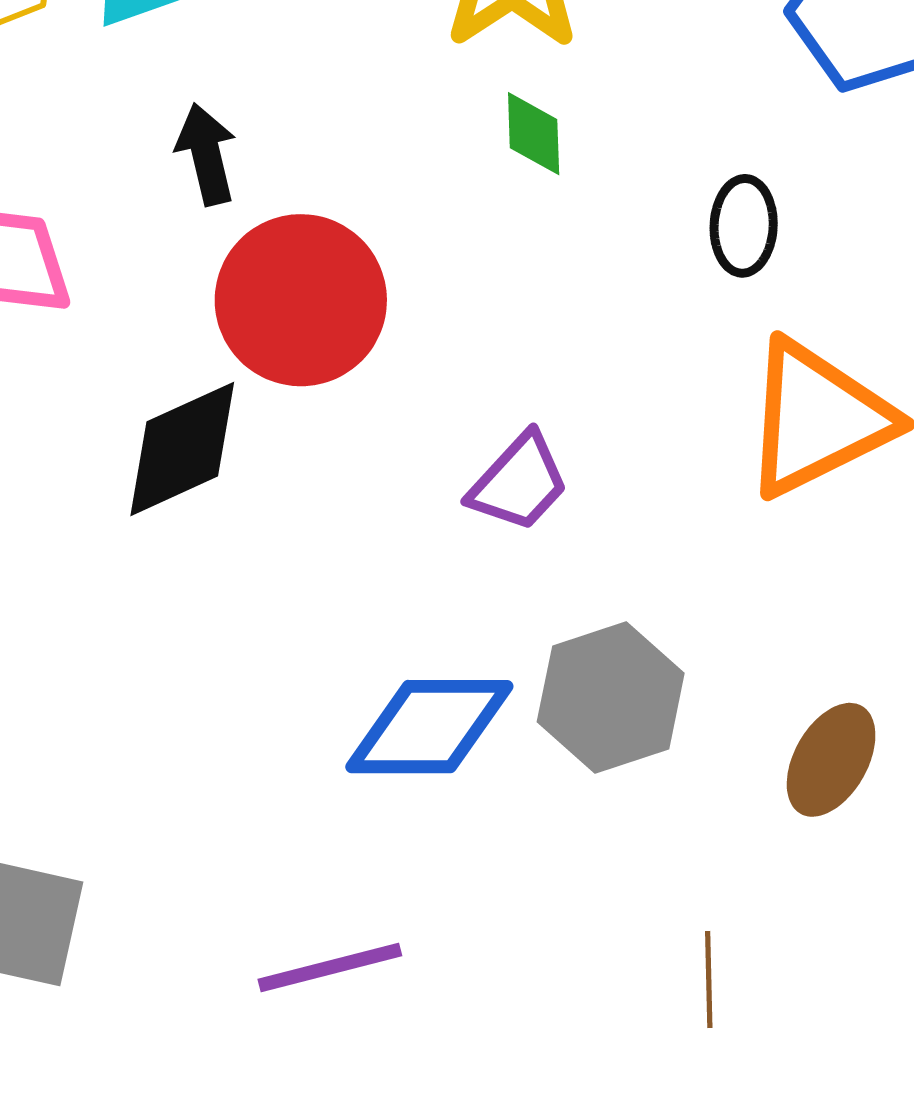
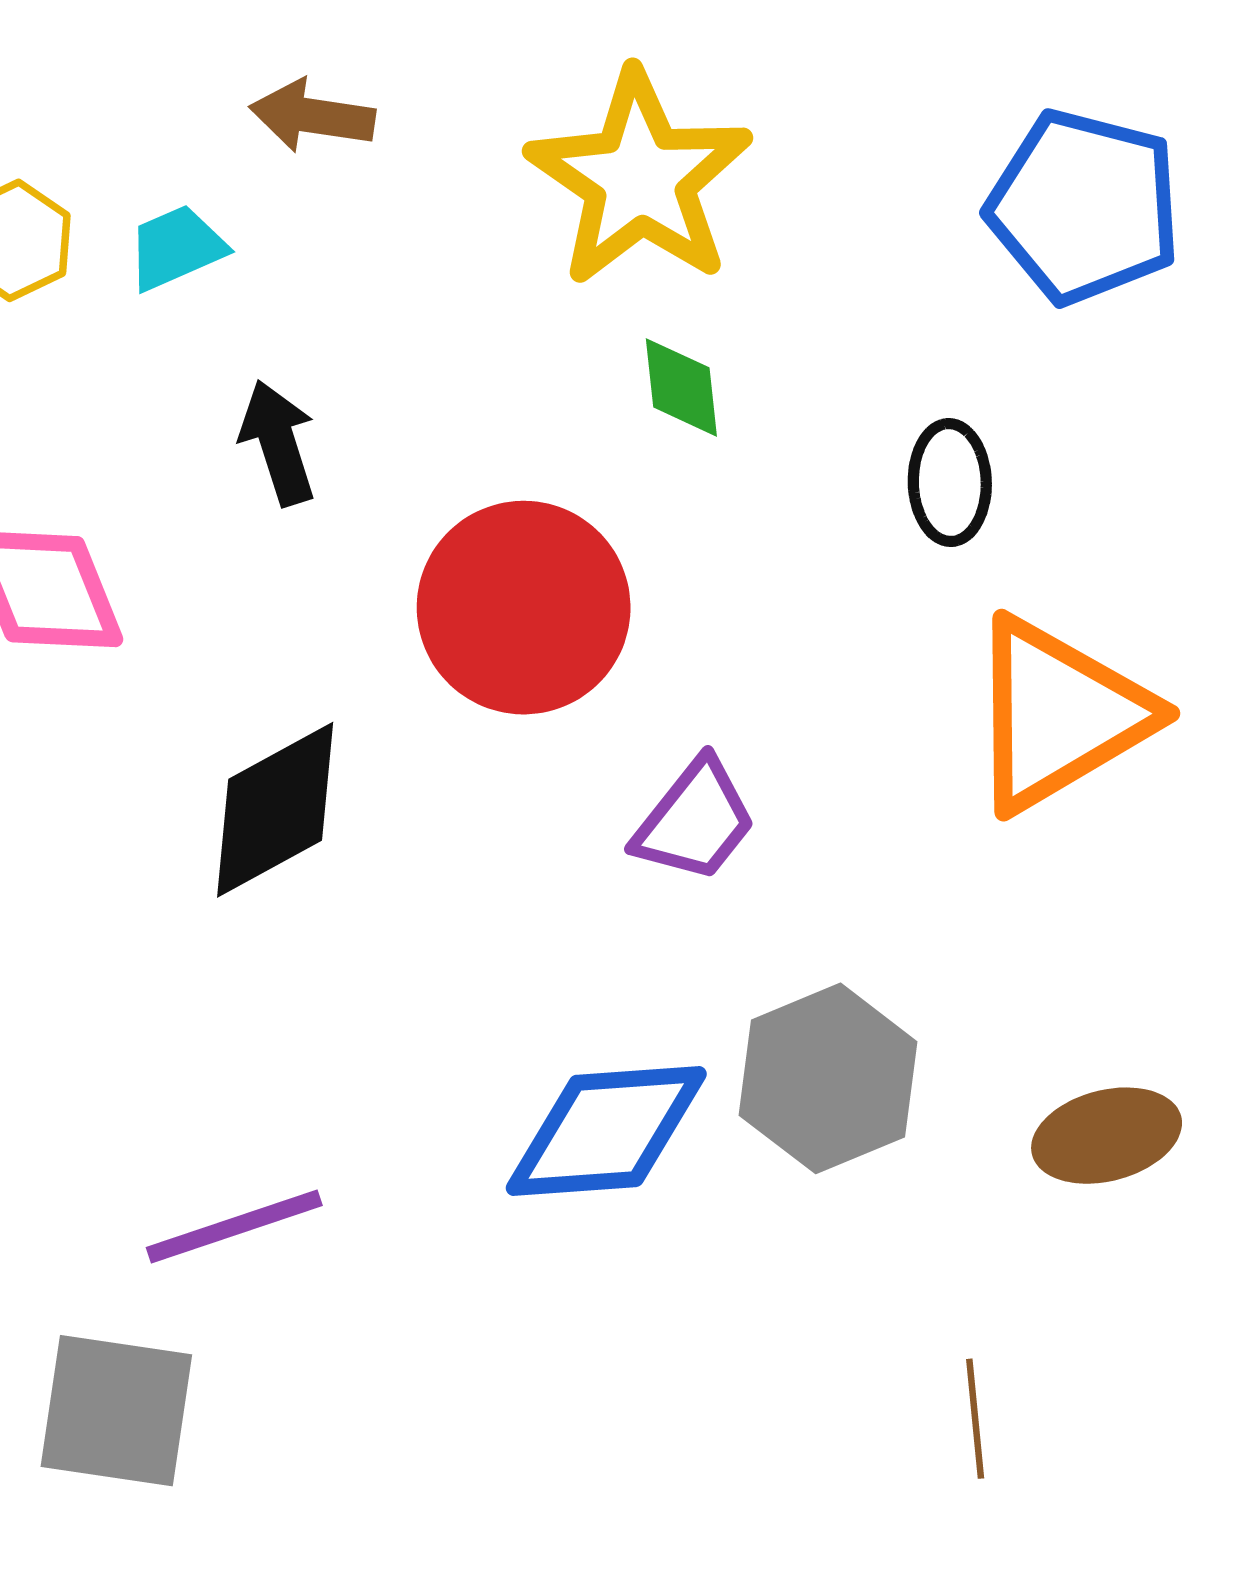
red circle: (301, 300) -> (524, 608), moved
brown ellipse: (831, 760) -> (1107, 1136), turned 50
purple line: (330, 968) -> (234, 1227), moved

